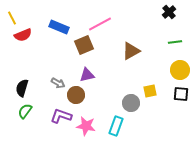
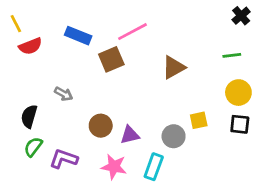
black cross: (169, 12) -> (241, 16), moved
purple triangle: (87, 75) -> (130, 135), moved
gray arrow: (58, 83) -> (64, 94), moved
purple L-shape: (61, 116) -> (64, 159), moved

